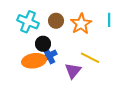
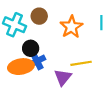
brown circle: (56, 21) -> (39, 16), moved
yellow line: (90, 58) -> (81, 63), turned -36

